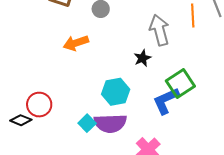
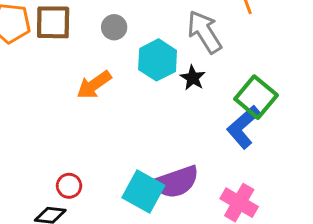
cyan hexagon: (116, 92) -> (158, 60), moved
red circle: (39, 105) -> (69, 186), size x0.7
cyan square: (87, 123) -> (143, 192), size x1.6

